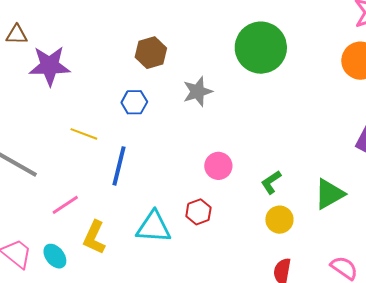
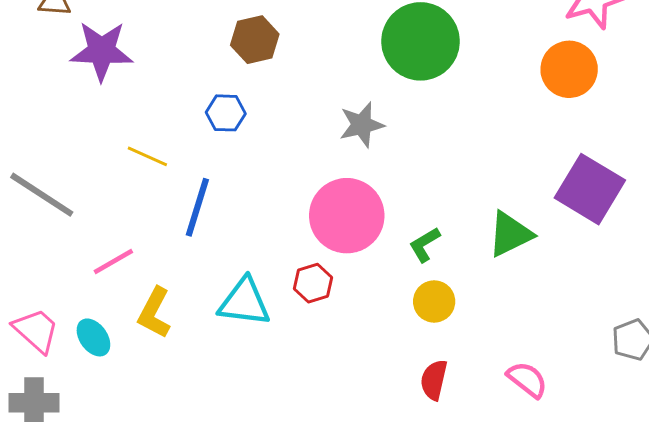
gray star: (198, 91) -> (362, 125), moved
pink circle: (218, 166) -> (347, 216), size x1.8
green triangle: (329, 194) -> (510, 234), moved

